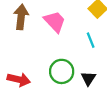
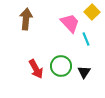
pink trapezoid: (55, 22) -> (70, 23), moved
red arrow: (19, 80) -> (36, 69), moved, turned 48

